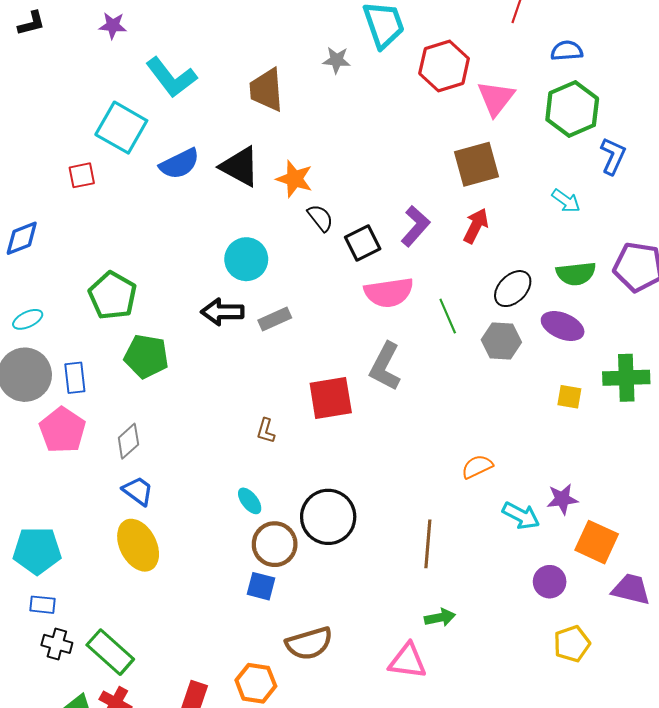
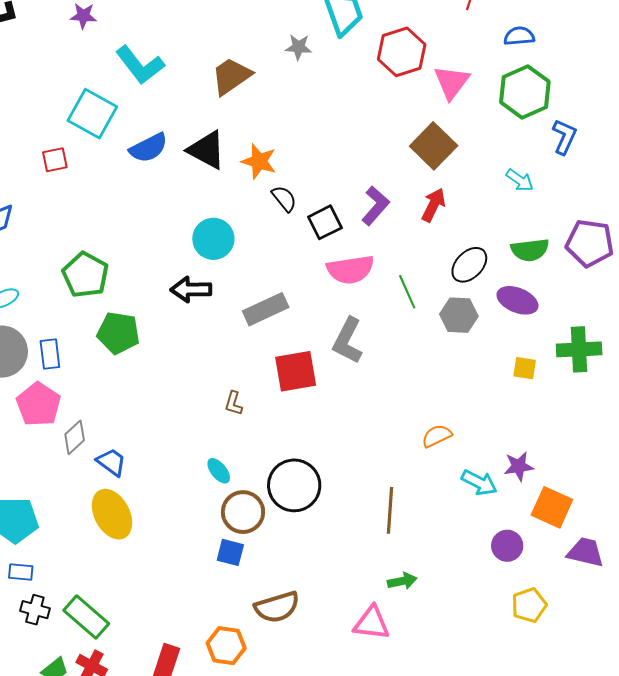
brown trapezoid: (266, 90) -> (231, 76), turned 60
brown square: (477, 164) -> (434, 146), turned -30
gray rectangle: (275, 319) -> (266, 309), moved, size x1.4
gray diamond: (128, 441) -> (75, 437), moved

